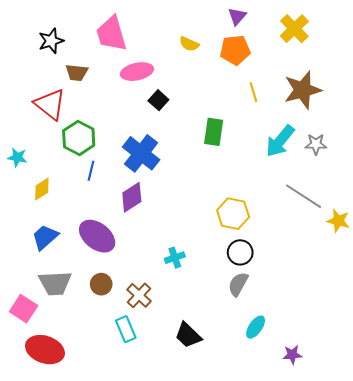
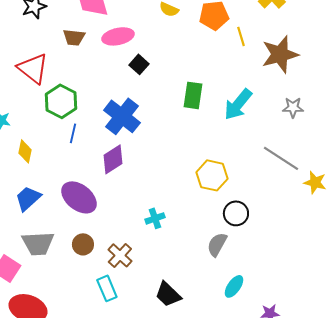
brown trapezoid: (77, 73) -> (74, 37), moved
yellow line: (253, 92) -> (241, 36), moved
cyan arrow: (280, 141) -> (238, 104), moved
yellow diamond: (42, 189) -> (25, 151), turned -45
black circle: (240, 252) -> (236, 213), moved

